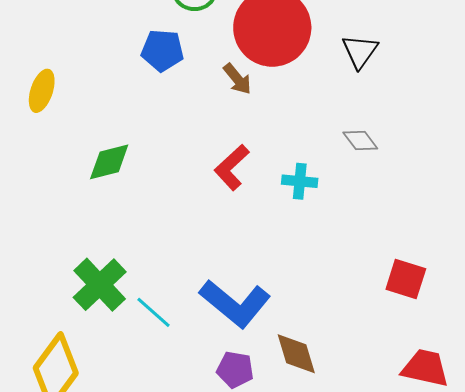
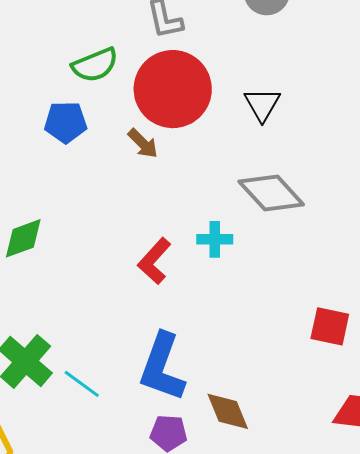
gray diamond: (360, 140) -> (271, 193), size x1.8
red L-shape: (232, 167) -> (154, 261), moved
blue L-shape: (235, 303) -> (162, 367), turned 76

